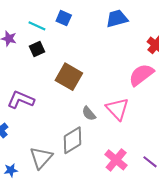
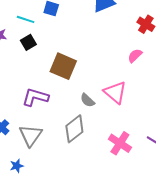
pink semicircle: (141, 75) -> (135, 56), size x0.6
purple L-shape: (21, 100) -> (35, 97), moved
gray triangle: (41, 158) -> (31, 135), moved

